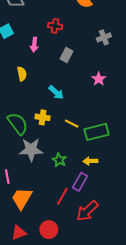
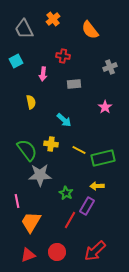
gray rectangle: (66, 55) -> (74, 84), turned 56
green star: (59, 160) -> (66, 193), moved
red arrow: (87, 211) -> (95, 251), moved

